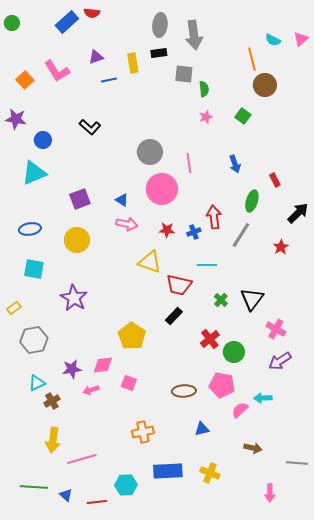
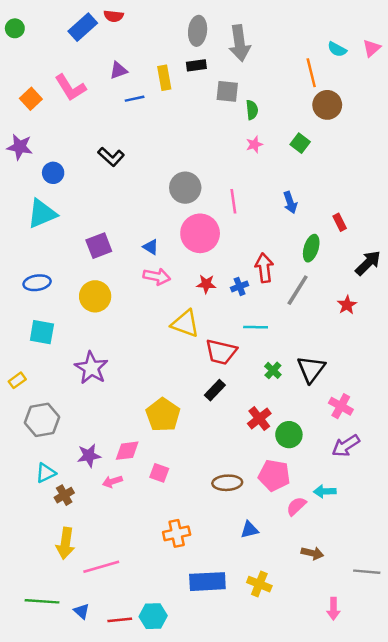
cyan hexagon: (126, 485) -> (153, 616), moved

